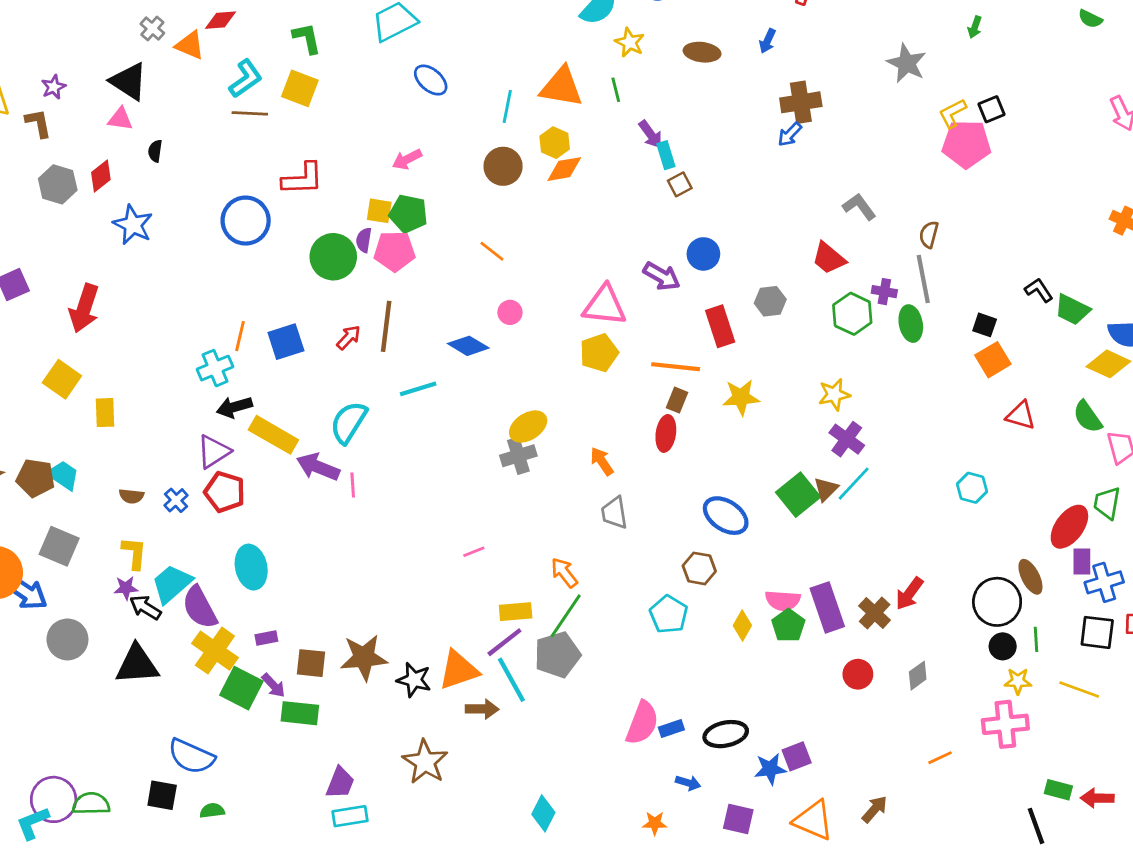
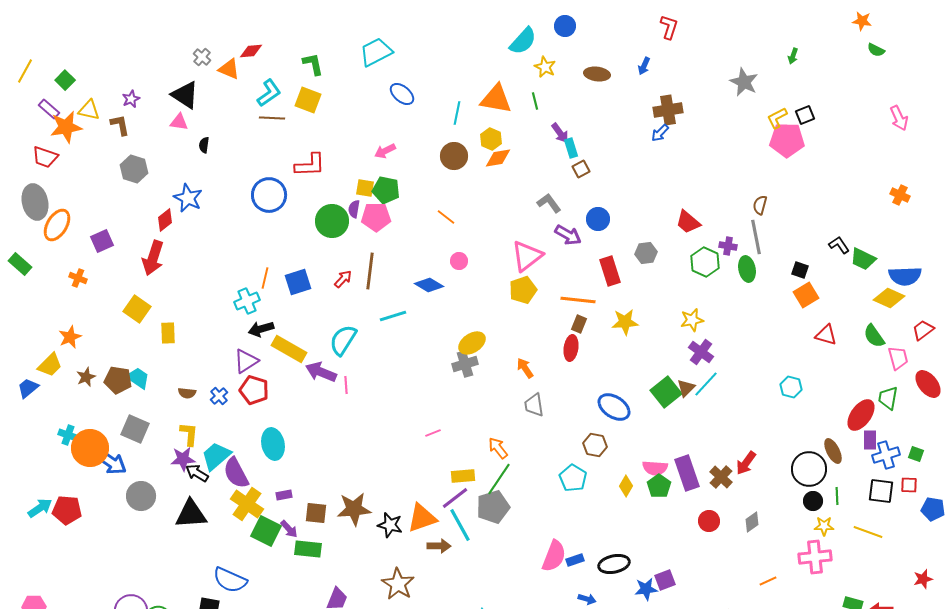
red diamond: (101, 176) -> (165, 220), moved
gray L-shape: (859, 207) -> (549, 203), moved
pink triangle: (605, 305) -> (527, 256), turned -44
purple star: (126, 588) -> (183, 459), size x1.4

